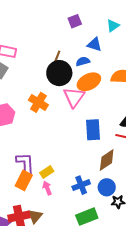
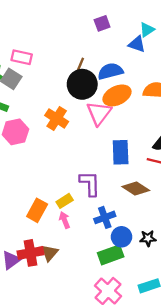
blue triangle: (94, 45) -> (137, 44), moved
blue semicircle: (83, 61) -> (110, 71), size x1.5
brown diamond: (107, 160) -> (136, 189), turned 65
purple L-shape: (25, 163) -> (90, 184), moved
blue circle: (107, 187) -> (121, 237), moved

